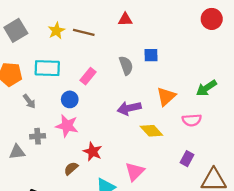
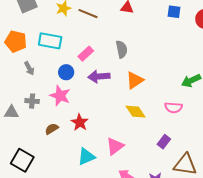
blue square: (151, 55) -> (174, 12), moved
orange triangle: (166, 96) -> (135, 80), moved
purple arrow: (129, 108) -> (99, 77), moved
brown semicircle: (71, 168) -> (52, 129), moved

